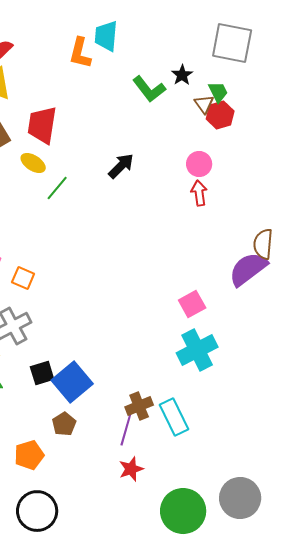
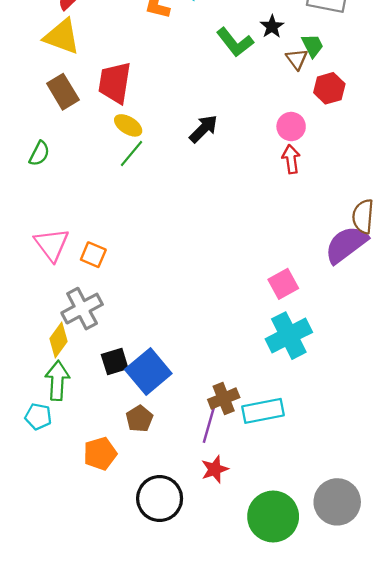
red hexagon: (220, 115) -> (329, 88), moved
yellow ellipse: (33, 163) -> (128, 125), moved
cyan rectangle: (174, 417) -> (263, 411), turned -75
black circle: (37, 511) -> (160, 499), moved

